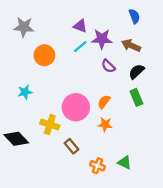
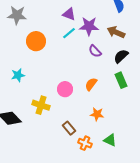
pink circle: (76, 107) -> (65, 89), size x0.6
orange star: (105, 125) -> (97, 114), moved
brown rectangle: (71, 146) -> (69, 128), moved

